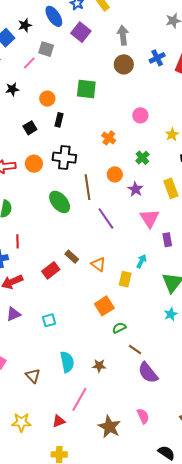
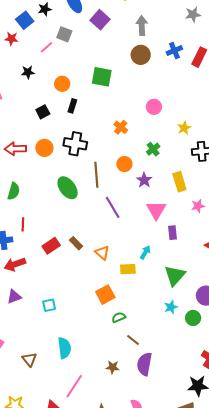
red rectangle: (51, 270) -> (51, 246), moved
yellow rectangle: (125, 279) -> (128, 269), turned 70
brown star: (99, 366) -> (113, 367), moved
purple semicircle: (148, 373) -> (144, 364), turned 45

